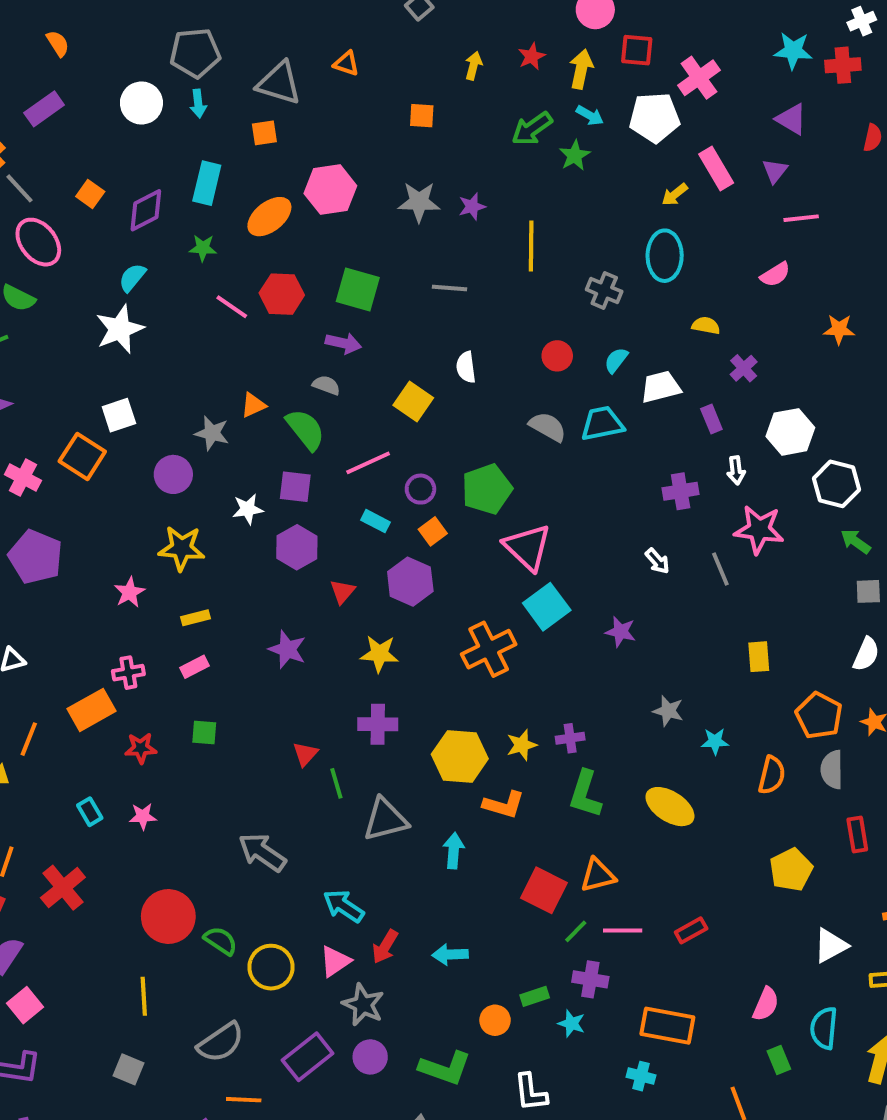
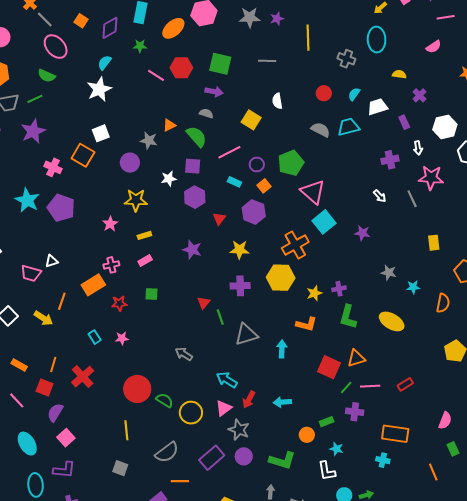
yellow hexagon: (460, 756) -> (281, 278), moved
gray arrow: (262, 852) -> (184, 354), size x0.7
cyan star: (571, 1024) -> (336, 449), moved

